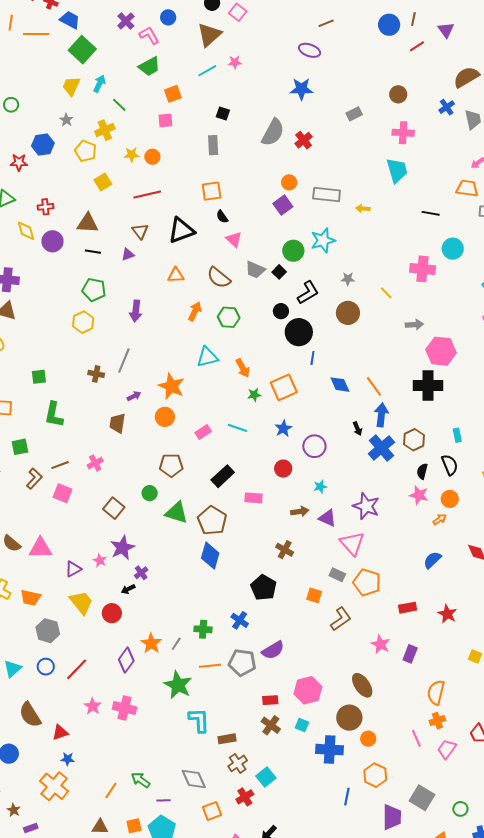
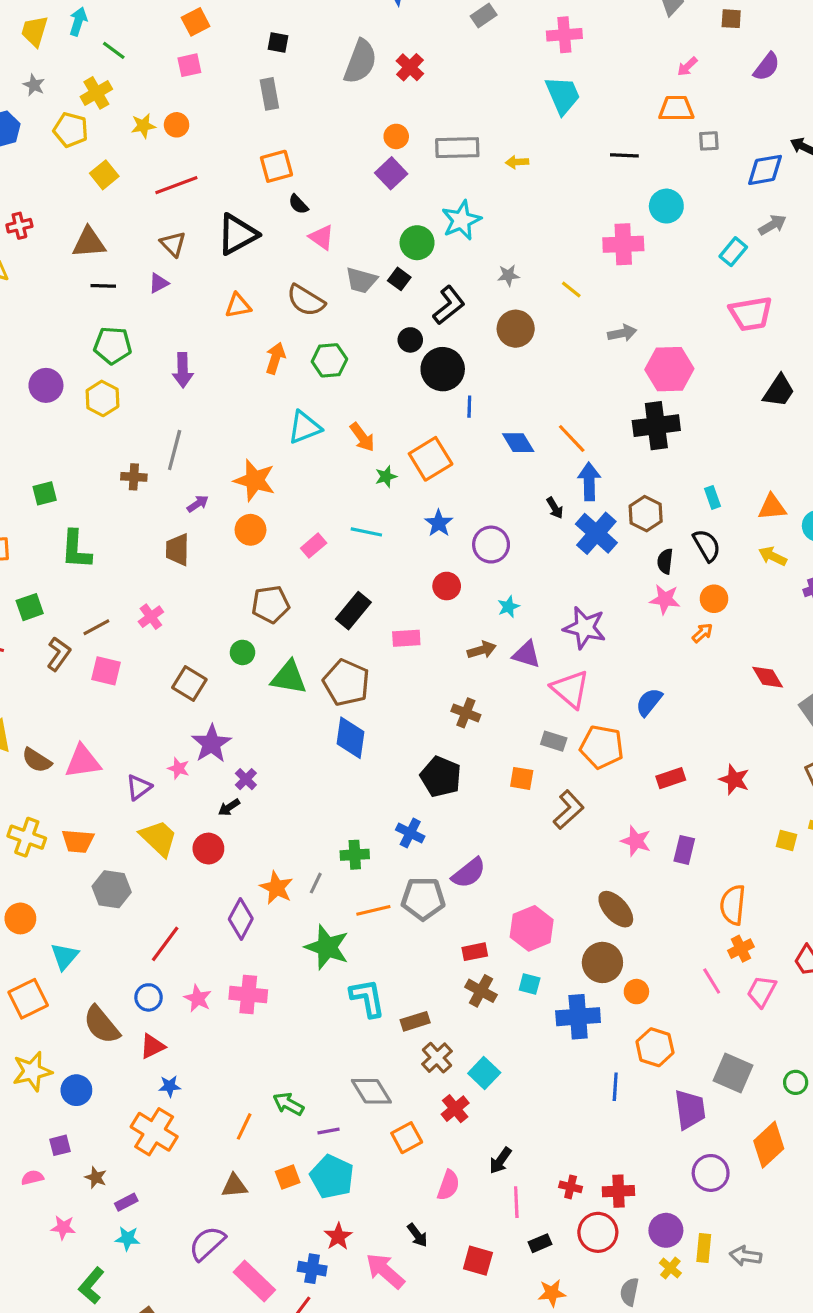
purple circle: (52, 241) -> (46, 385), moved
blue semicircle: (432, 560) -> (649, 702), moved
blue circle: (46, 667) -> (149, 997), moved

